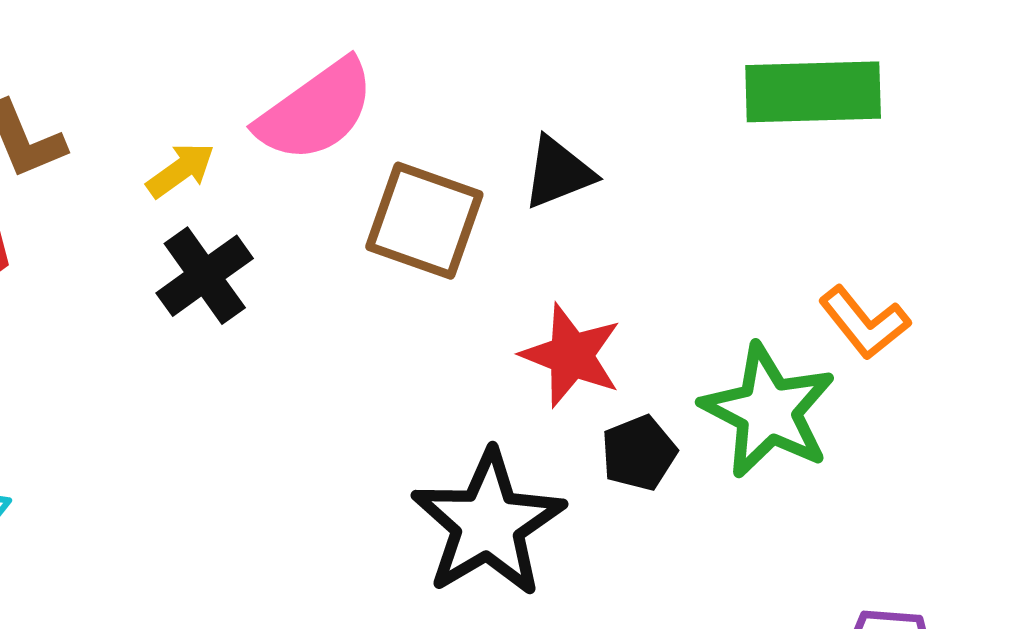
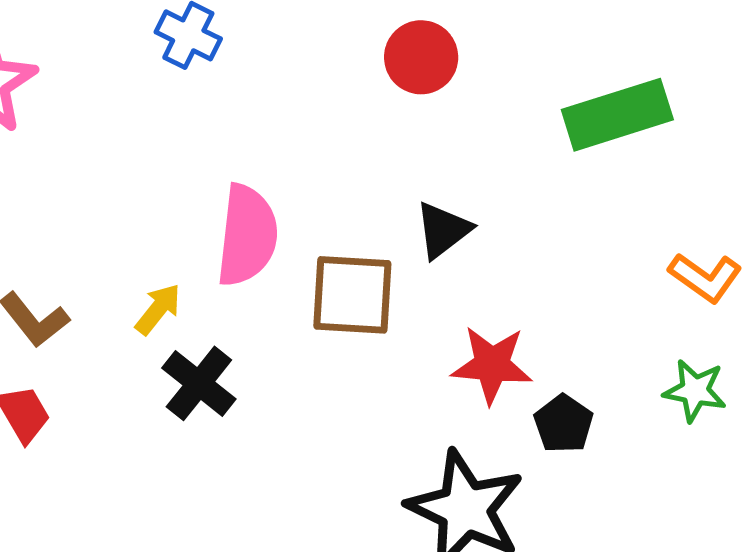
pink semicircle: (316, 111) -> (247, 235), turned -32
green star: (768, 411) -> (695, 391), moved, size x0.6

